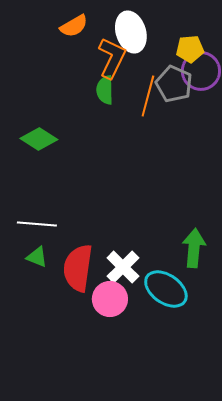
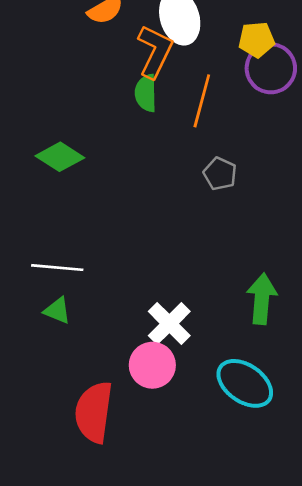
gray pentagon: (174, 84) -> (220, 174), moved, size x0.7
red semicircle: (78, 268) -> (94, 412), moved
cyan ellipse: (166, 289) -> (245, 383), moved

